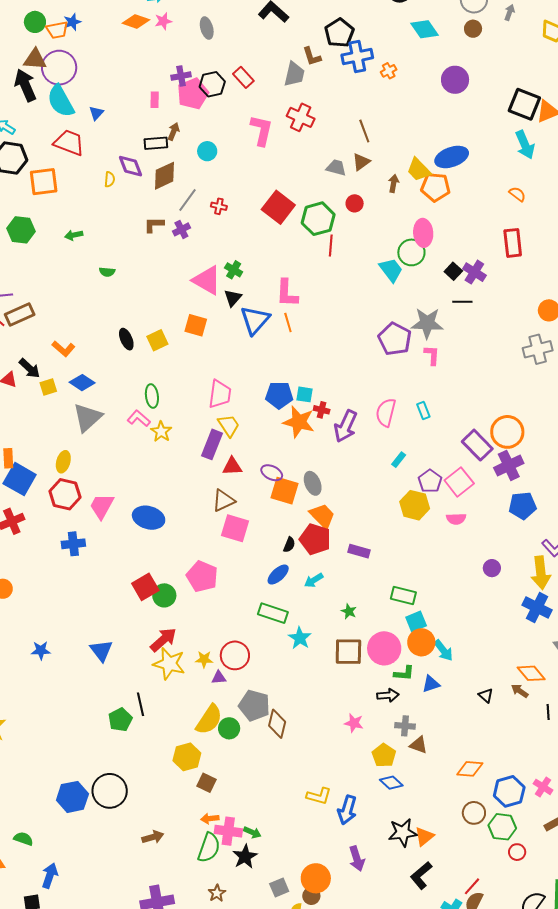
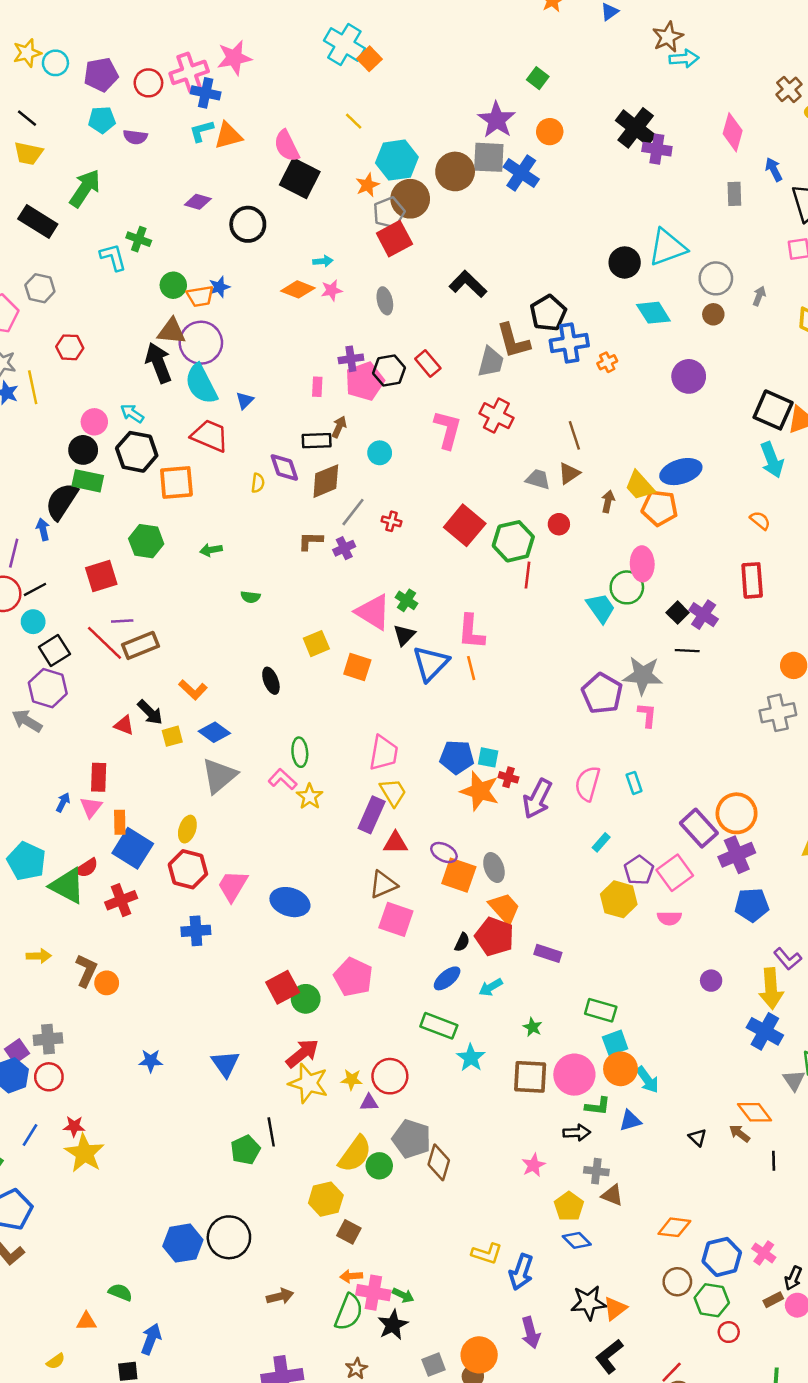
brown L-shape: (312, 56) -> (513, 341), size x1.5
yellow square: (157, 340) -> (316, 644), moved
pink star: (354, 723) -> (534, 1165), turned 30

